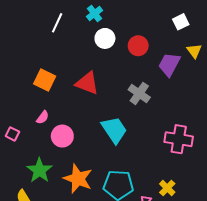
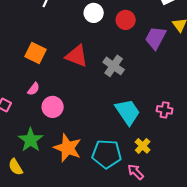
gray cross: (139, 93) -> (114, 66), moved
cyan trapezoid: (114, 130) -> (128, 112), moved
pink cross: (179, 139) -> (165, 110), size x0.6
yellow cross: (167, 188) -> (143, 146), moved

